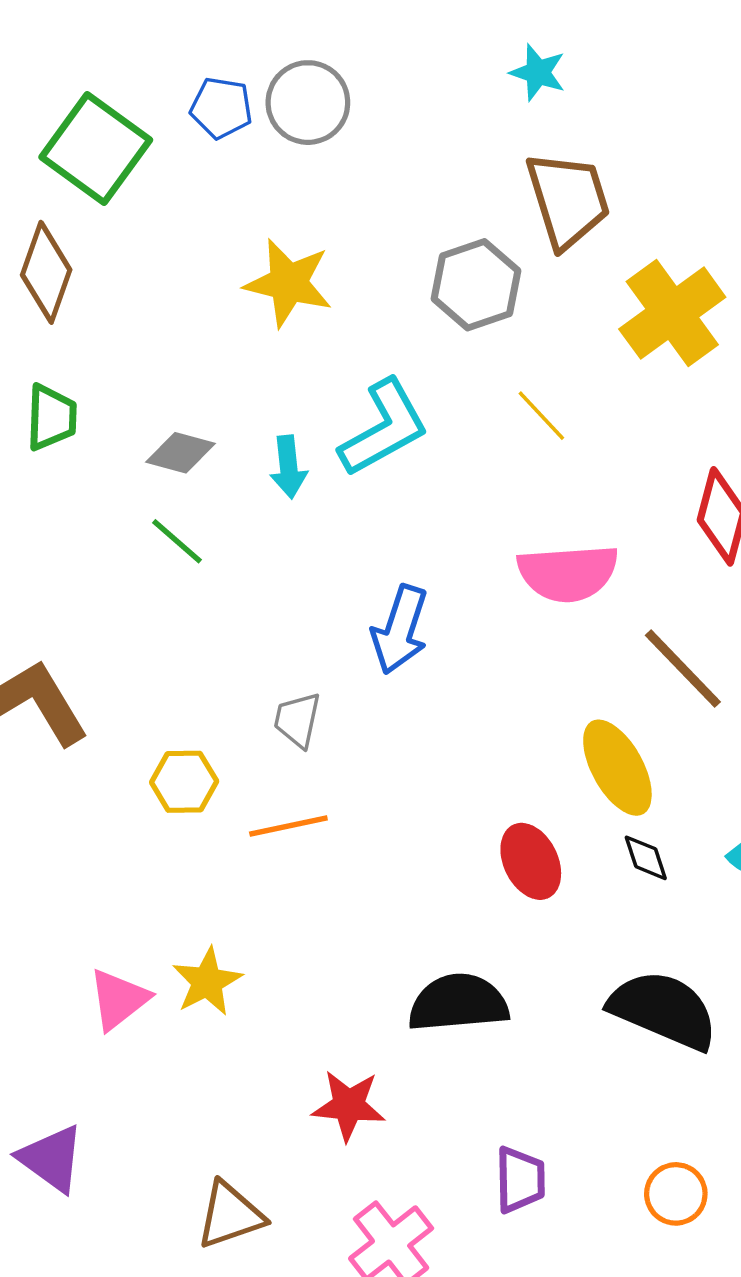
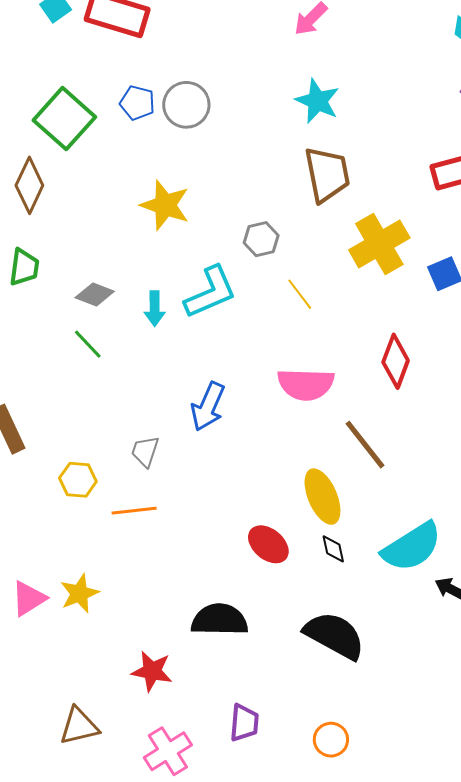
cyan star: (538, 72) -> (317, 101), size x1.4
gray hexagon: (476, 285) -> (261, 239), moved, size x0.7
red ellipse: (531, 861) -> (268, 544), turned -30

